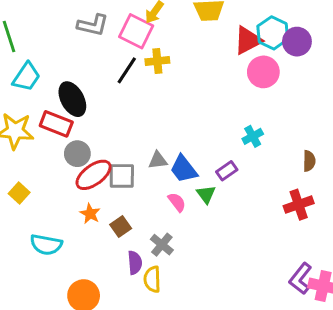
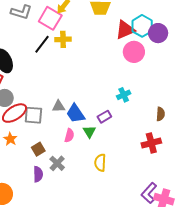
pink semicircle: (177, 202) -> (69, 135), turned 48
brown square: (121, 226) -> (38, 149), moved
yellow semicircle: (152, 279) -> (100, 163), moved

